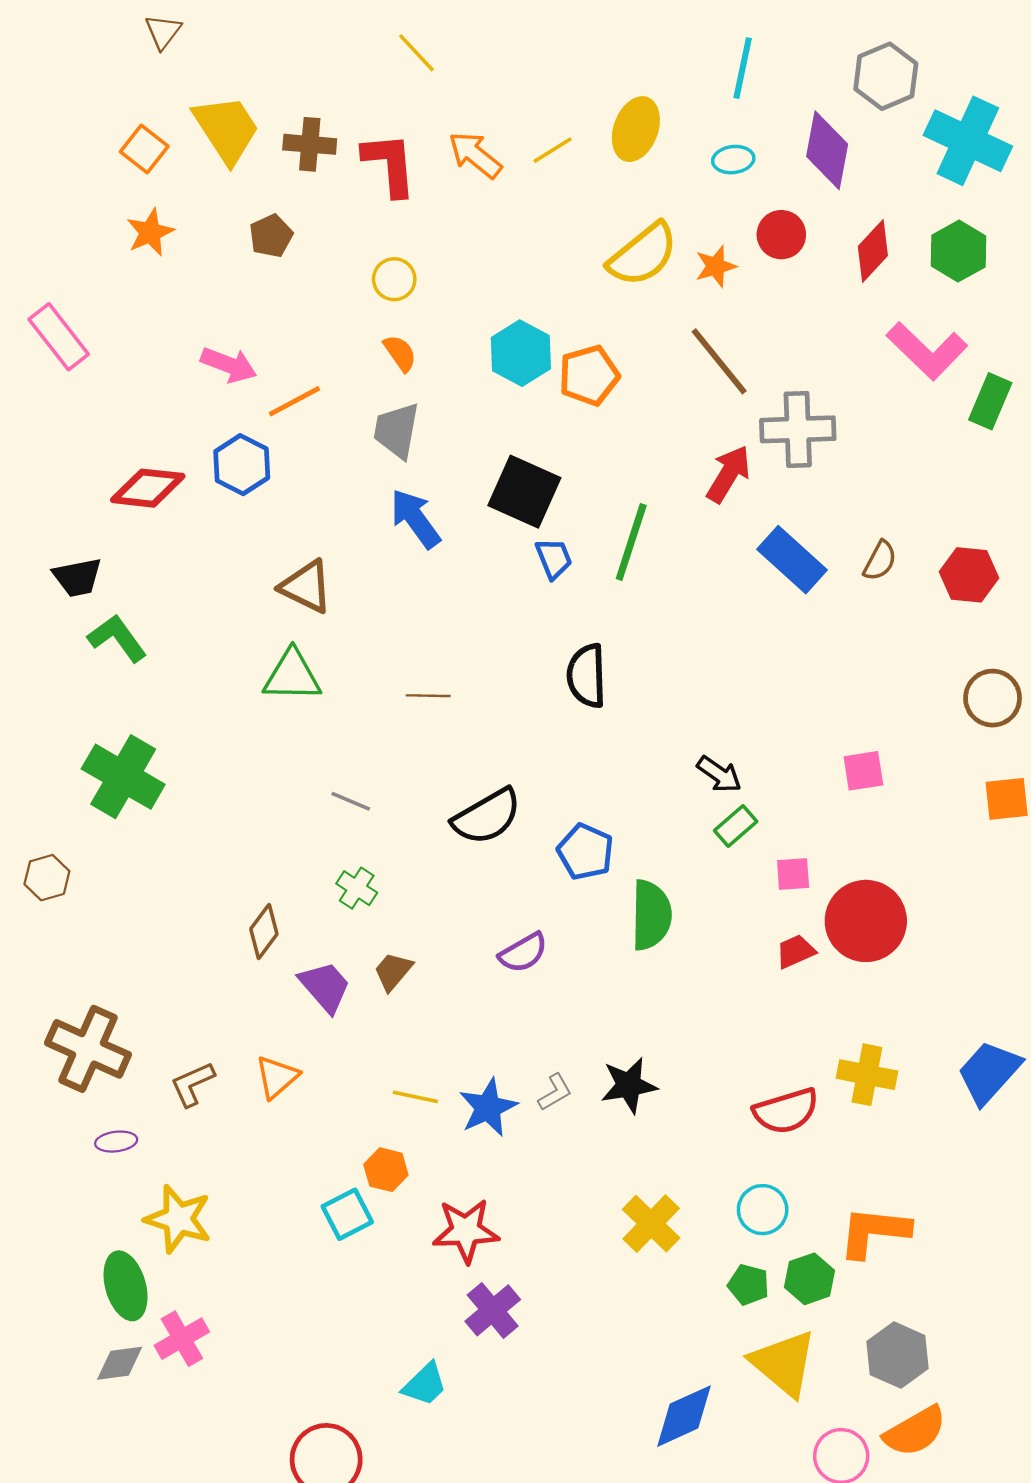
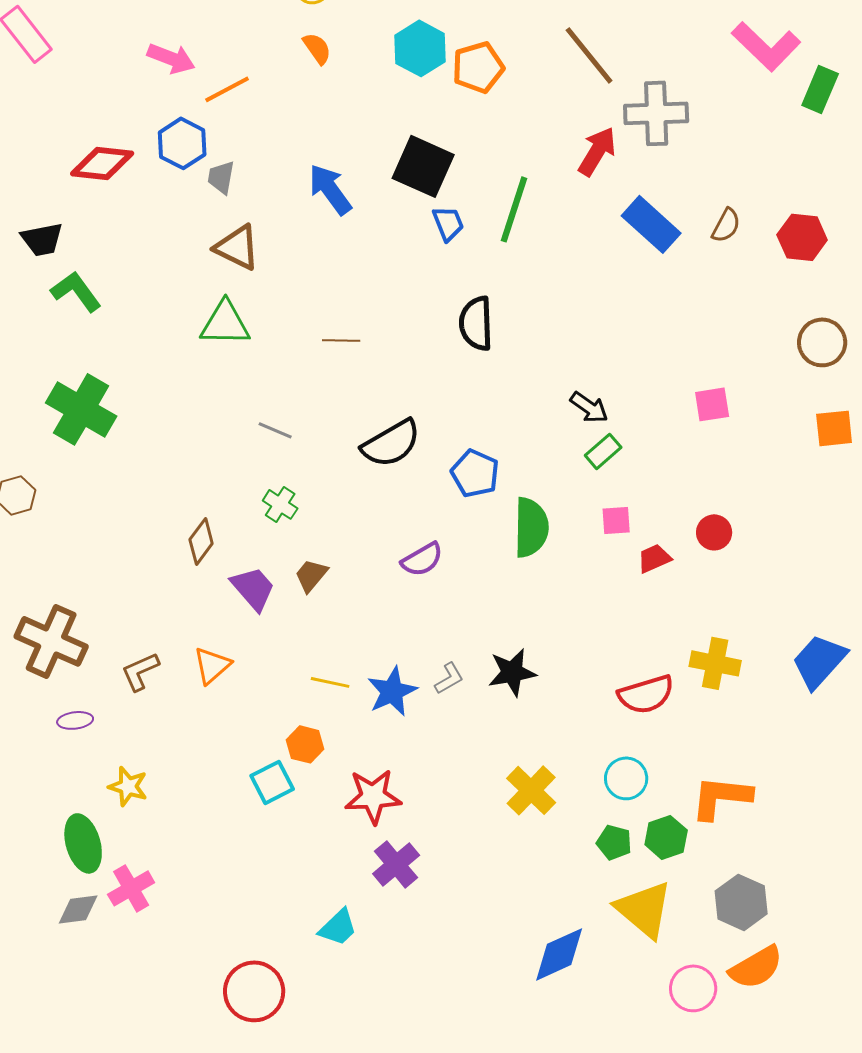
gray trapezoid: (397, 431) -> (221, 177), moved, size x0.7
pink square: (793, 874) -> (616, 520), moved
red circle: (866, 921) -> (714, 532), size x0.5
yellow star: (178, 1219) -> (128, 786), size x0.7

